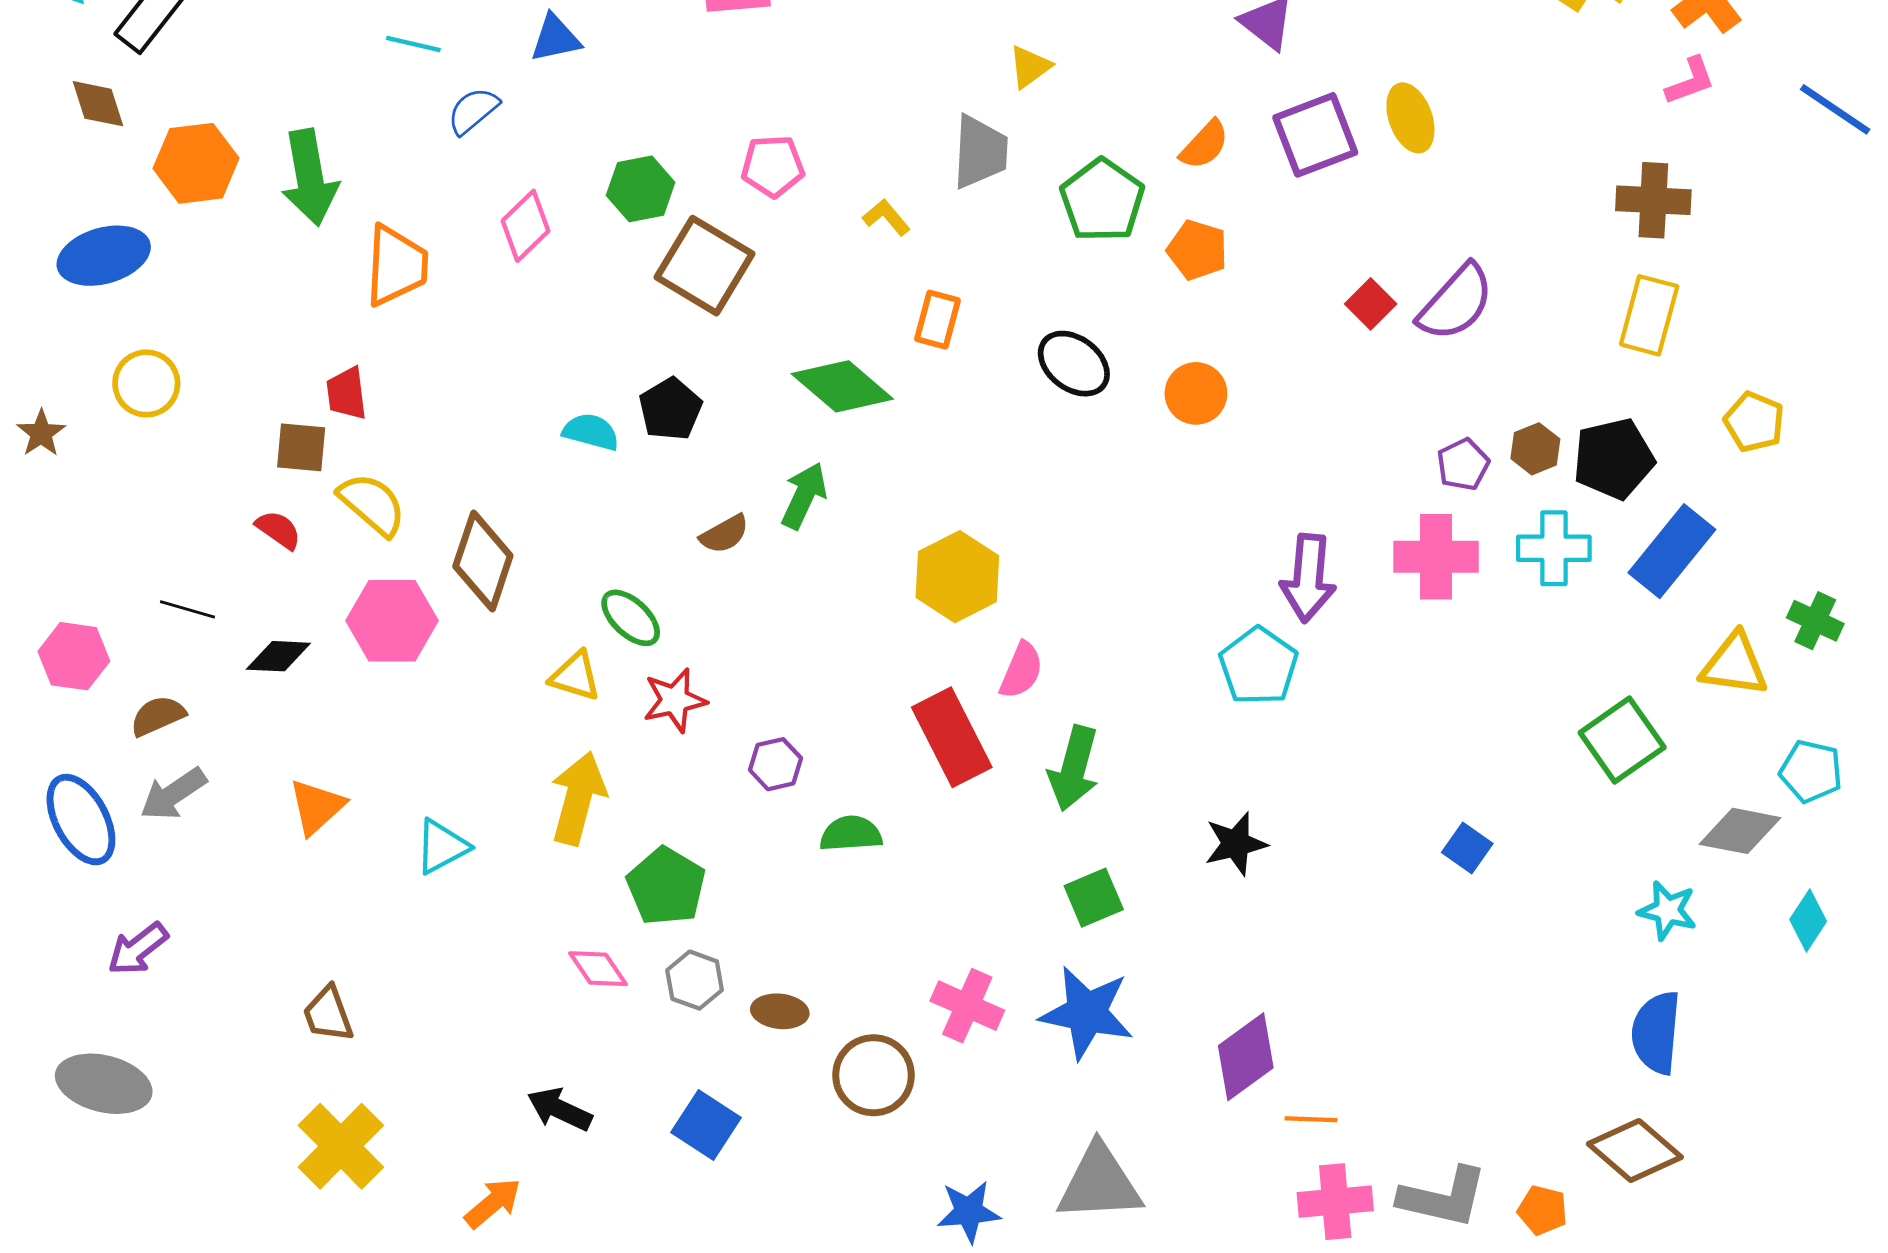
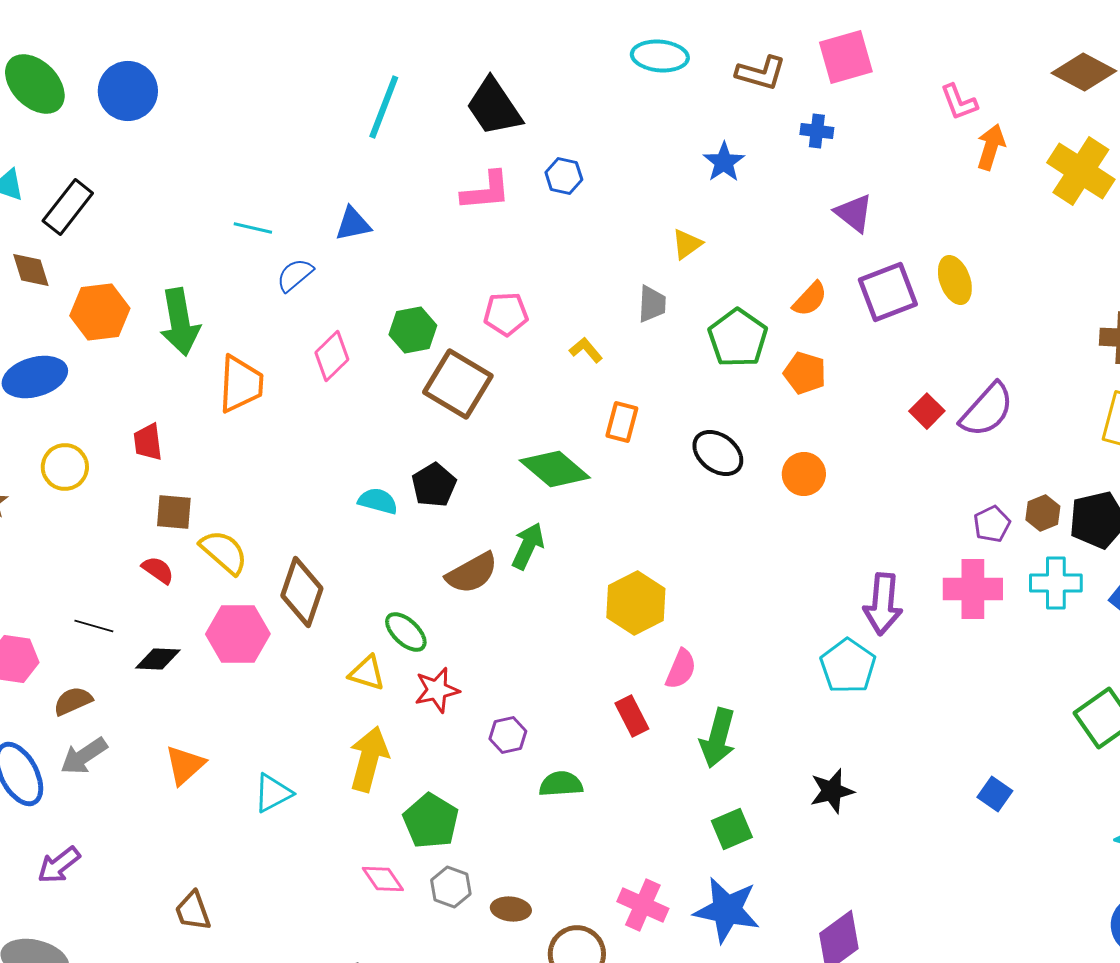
gray trapezoid: (980, 152) -> (652, 304), size x0.7
red trapezoid: (347, 393) -> (148, 442), moved
brown semicircle: (724, 534) -> (472, 573), size x1.5
red rectangle: (952, 737) -> (632, 716), size x0.6

